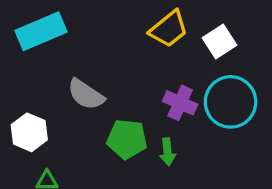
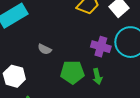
gray semicircle: (86, 94) -> (45, 49), size x0.6

